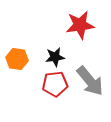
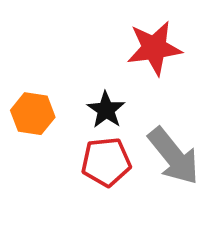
black star: (55, 57) -> (106, 110), turned -30

